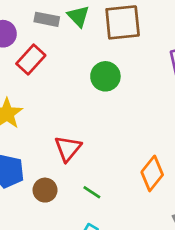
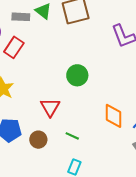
green circle: (105, 76) -> (77, 75), moved
orange diamond: (152, 173) -> (113, 116), turned -30

